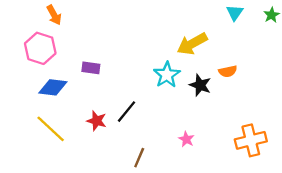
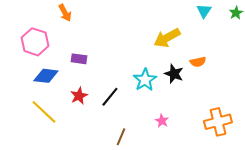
orange arrow: (54, 15) -> (65, 13), moved
cyan star: (167, 75) -> (145, 80), moved
red star: (97, 121) -> (79, 96), moved, turned 30

